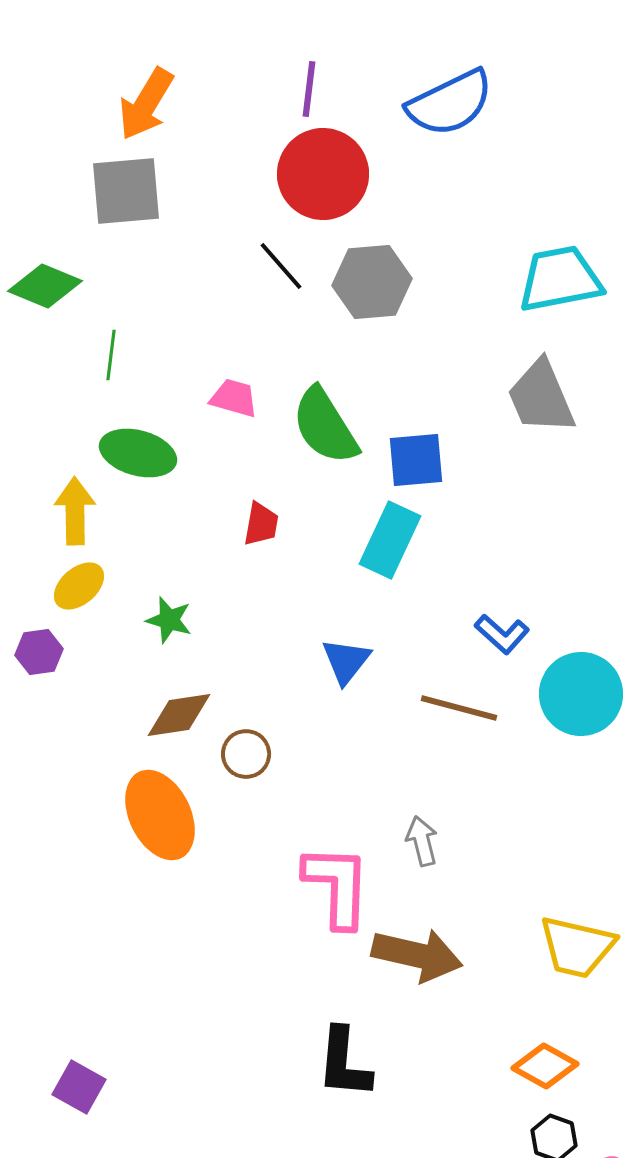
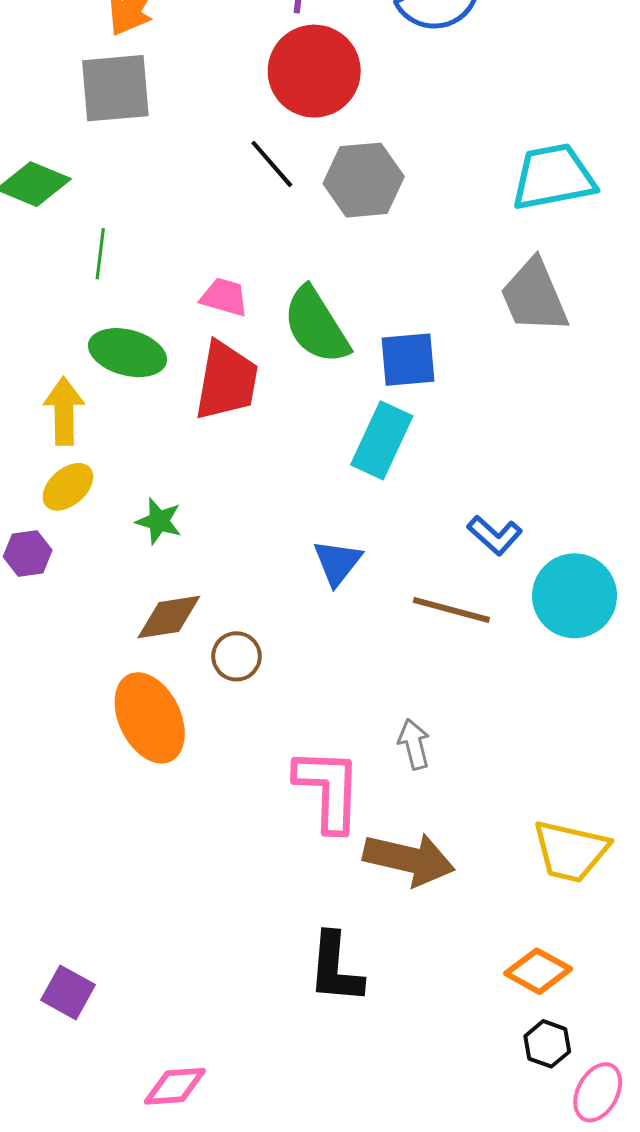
red trapezoid: (261, 524) -> (226, 381), moved, size x1.8

